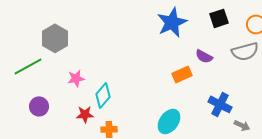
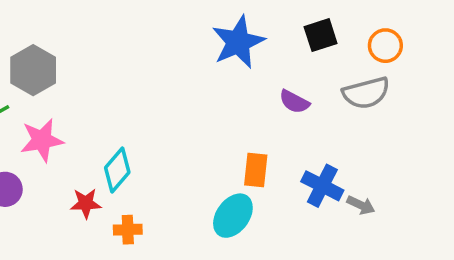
orange rectangle: (182, 74) -> (256, 170), moved, turned -60
pink star: (76, 78) -> (42, 140), moved, size x1.4
gray arrow: (242, 125) -> (361, 205), moved

